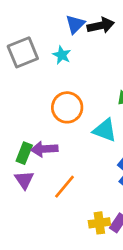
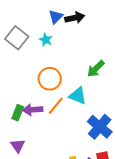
gray square: (23, 52) -> (17, 38), turned -30
purple triangle: (24, 180) -> (18, 146), moved
orange line: (64, 187) -> (56, 106), moved

